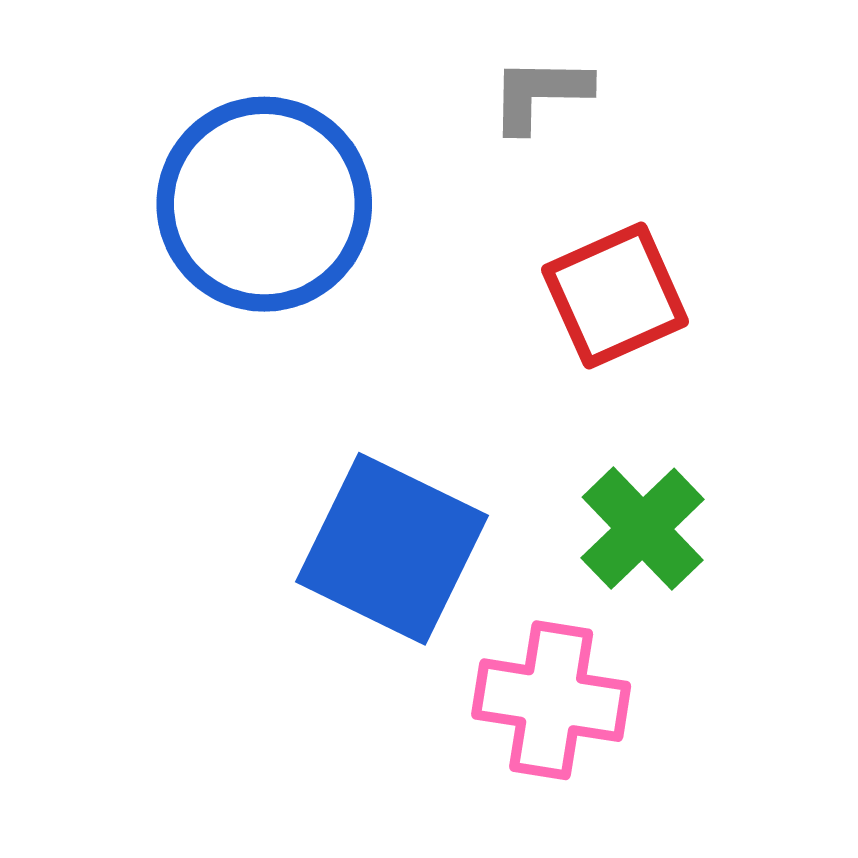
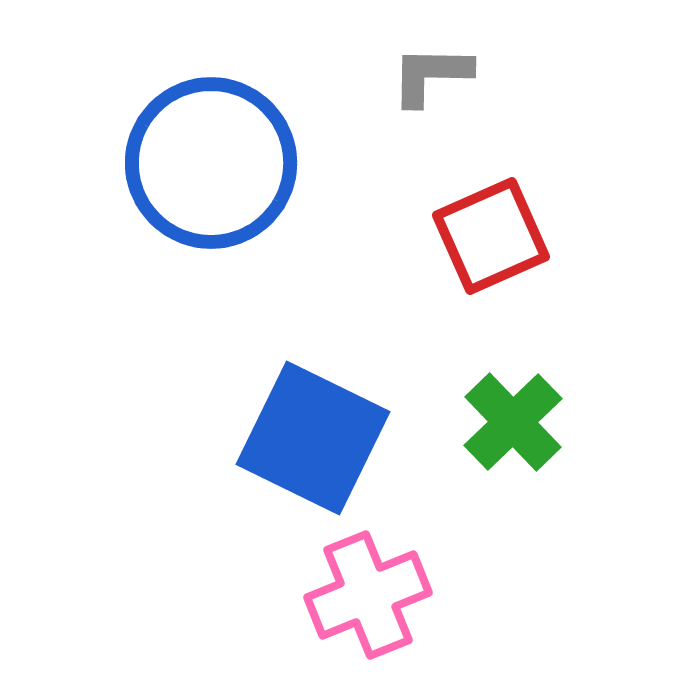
pink cross: (551, 700) -> (368, 595), moved, turned -31

